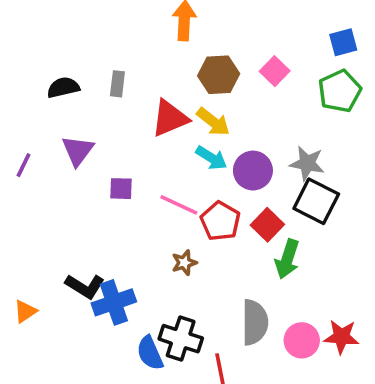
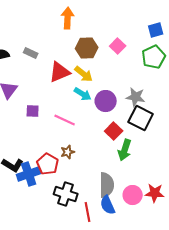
gray rectangle: (117, 84) -> (31, 53), turned -72
red pentagon: (220, 221) -> (48, 164), moved
blue semicircle: (150, 353) -> (108, 205), moved

